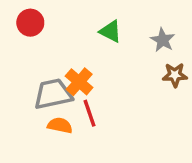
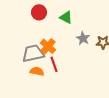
red circle: (30, 23) -> (39, 12), moved
gray star: (163, 40) -> (83, 38), moved

